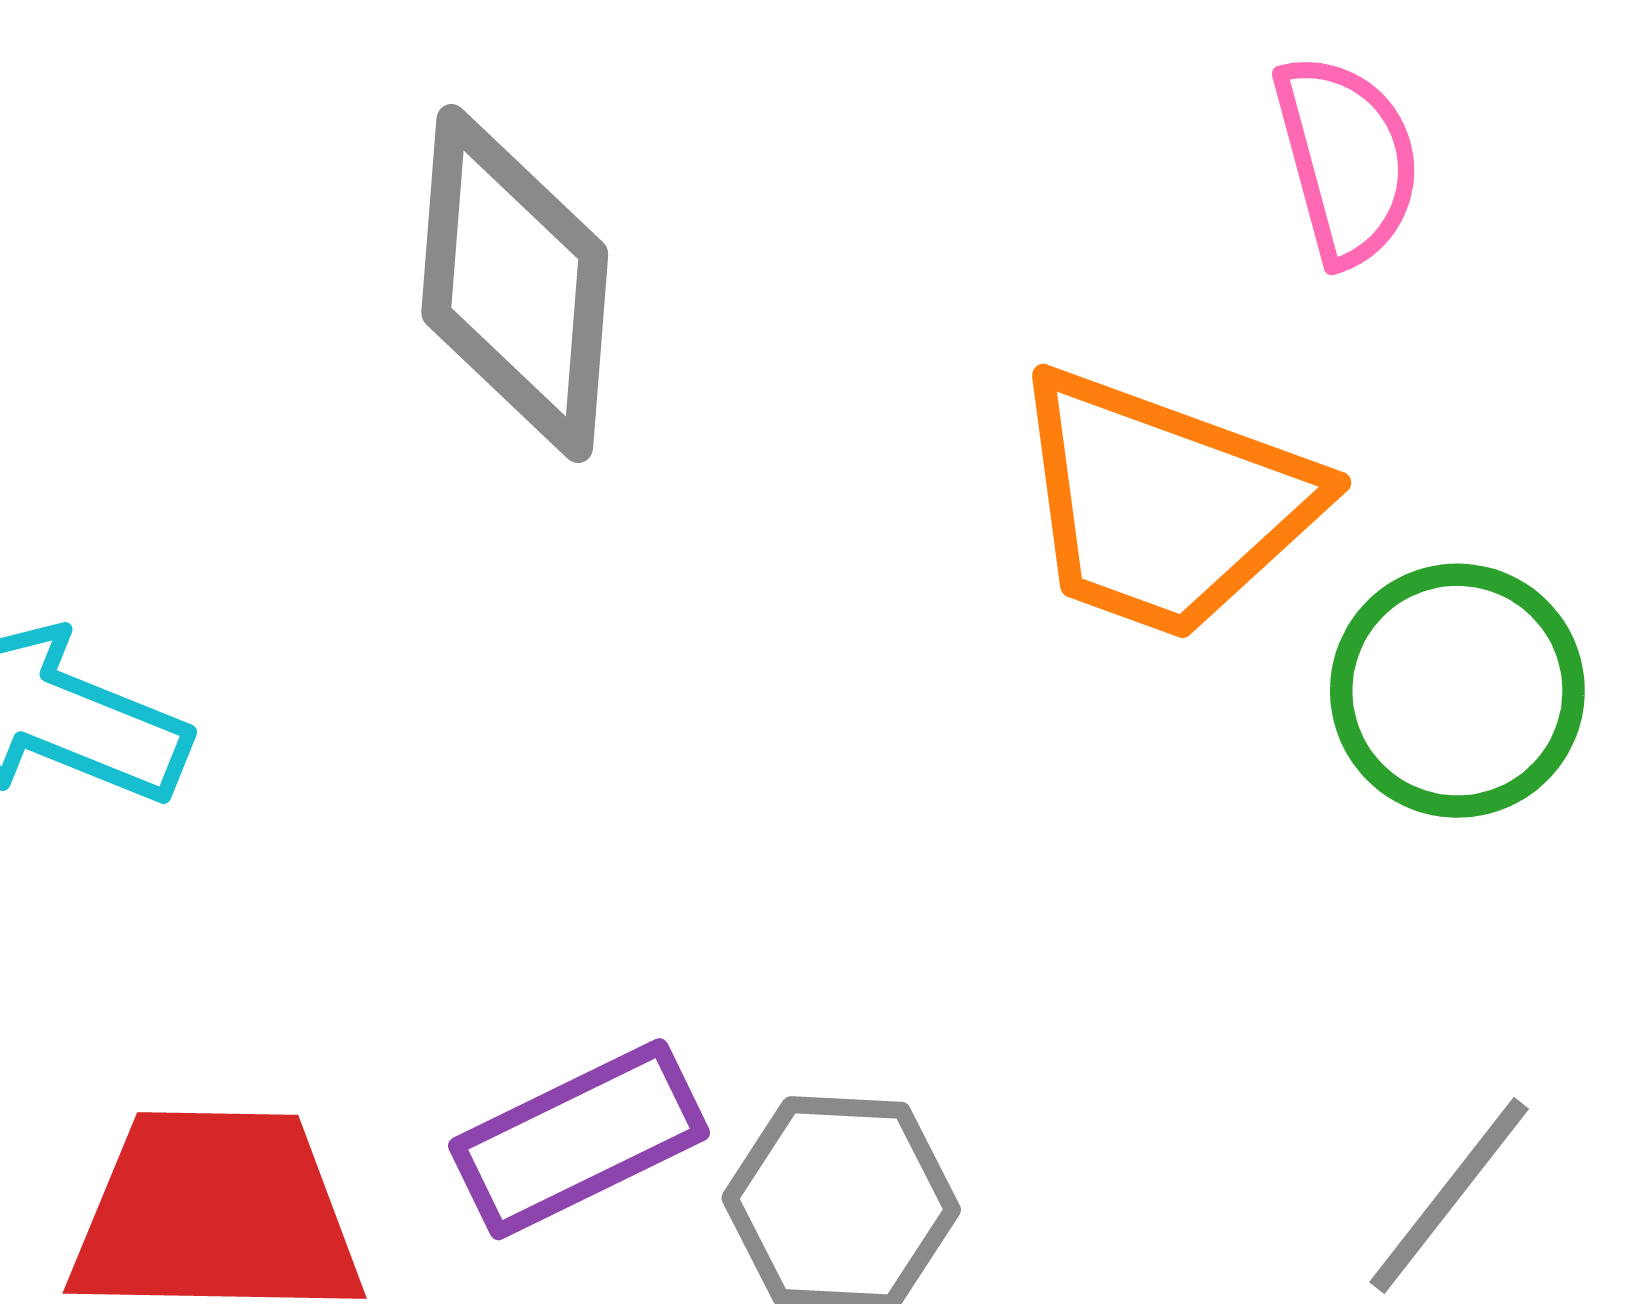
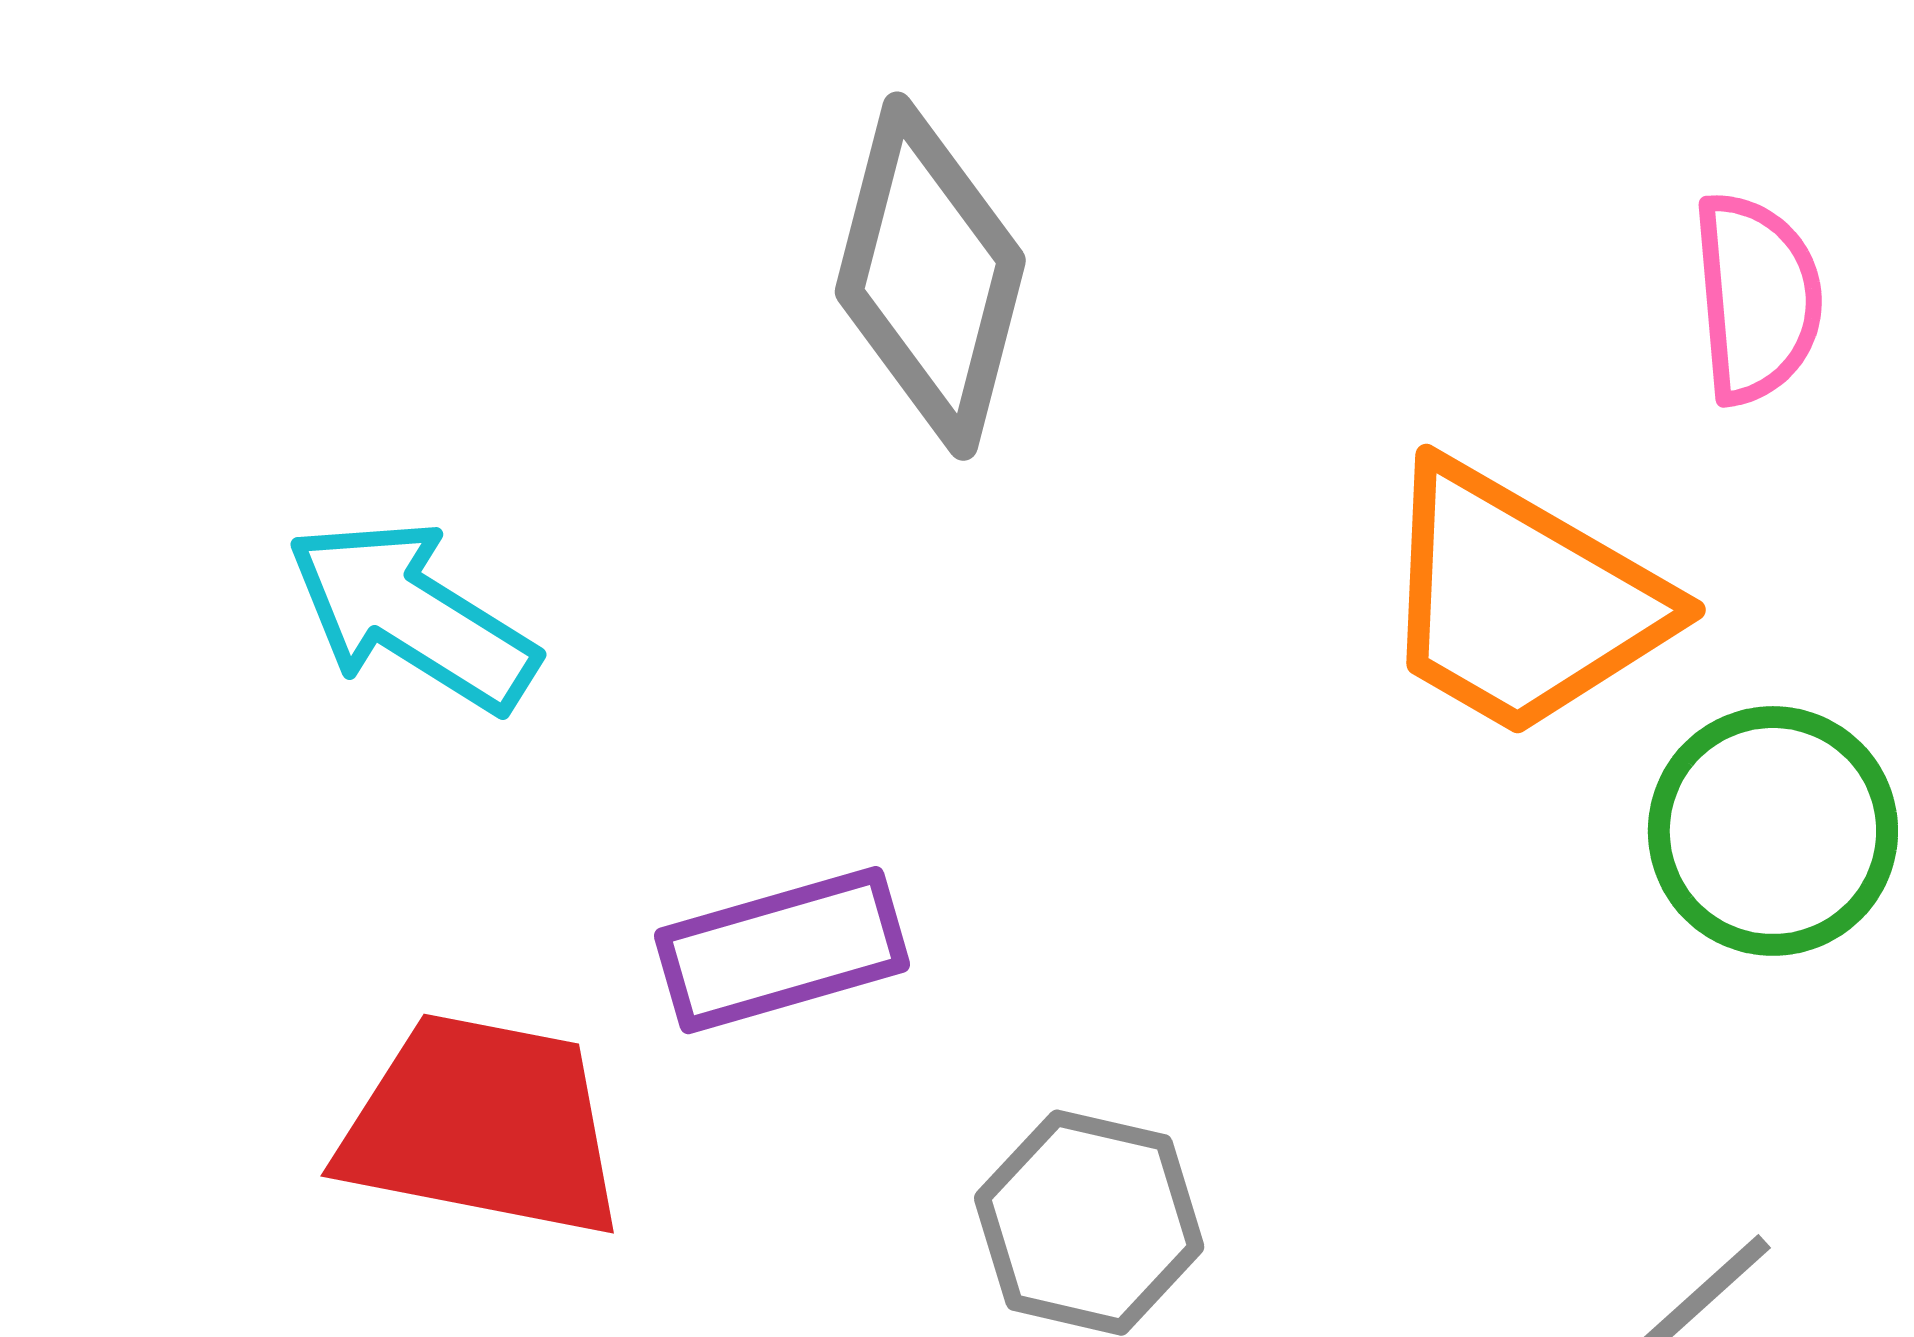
purple rectangle: (579, 1139) -> (782, 950), moved

